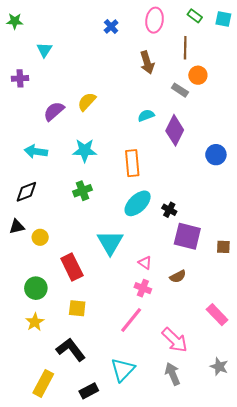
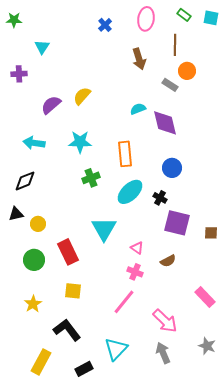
purple diamond: (175, 130) -> (165, 123), turned -40
blue circle: (216, 155) -> (172, 168), moved
green cross: (82, 191) -> (91, 178), moved
green circle: (36, 288) -> (34, 260), moved

